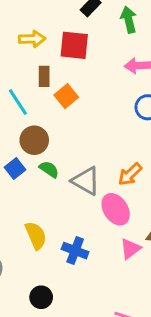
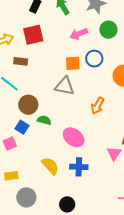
brown rectangle: (44, 76) -> (21, 61), turned -64
orange square: (66, 96) -> (73, 63), moved, turned -35
gray triangle: (86, 181) -> (65, 86), moved
pink ellipse: (116, 209) -> (74, 137), moved

